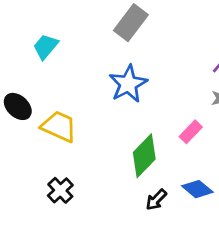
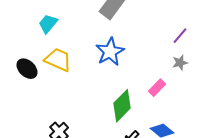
yellow trapezoid: (59, 126) -> (58, 60), moved

